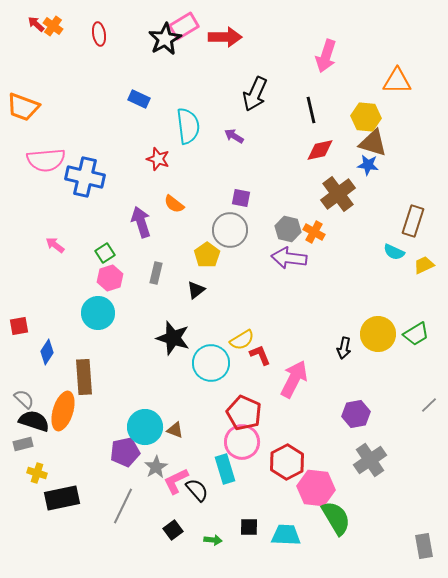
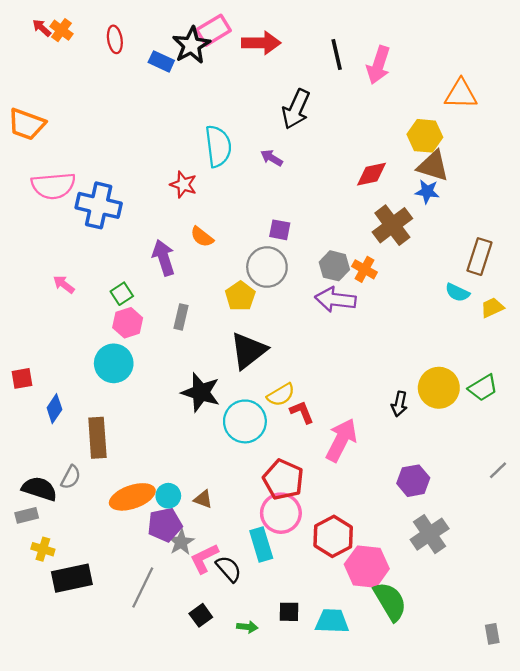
blue rectangle: (139, 99) -> (161, 61), moved
black line: (311, 110) -> (337, 55), moved
black triangle: (196, 290) -> (248, 351), moved, size x1.8
gray semicircle: (24, 399) -> (71, 477), moved, turned 75
orange ellipse: (63, 411) -> (132, 497), moved, turned 54
cyan circle: (145, 427) -> (168, 496), size x0.6
purple pentagon: (125, 452) -> (165, 525), moved
gray rectangle: (424, 546) -> (492, 634), size x0.7

